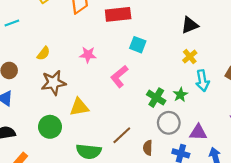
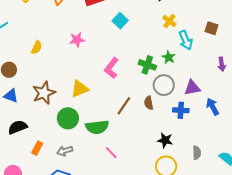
cyan square: (138, 45) -> (120, 21), turned 35
pink L-shape: (119, 76) -> (111, 68), moved
brown star: (53, 83) -> (44, 93), moved
green circle: (50, 127) -> (68, 118), moved
brown semicircle: (148, 148) -> (149, 103), moved

